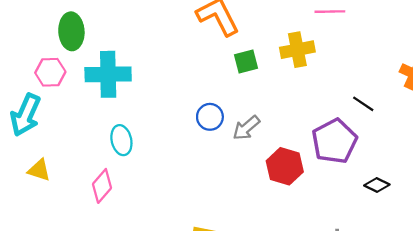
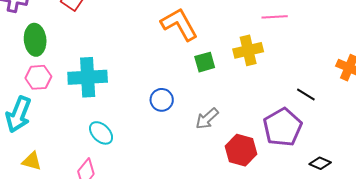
green ellipse: (71, 31) -> (35, 40), moved
blue circle: (210, 117) -> (162, 100), moved
cyan ellipse: (121, 140) -> (101, 133), turned -30

